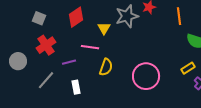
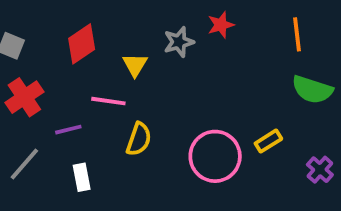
gray star: (127, 16) -> (179, 42), size x0.7
orange line: (179, 16) -> (297, 34), moved
yellow rectangle: (188, 68) -> (268, 141), moved

